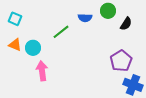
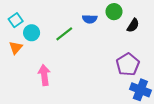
cyan square: (15, 19) -> (16, 20), turned 32
orange triangle: (15, 45) -> (16, 48), turned 48
cyan circle: (33, 48) -> (32, 33), moved

